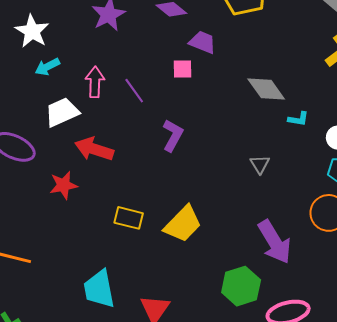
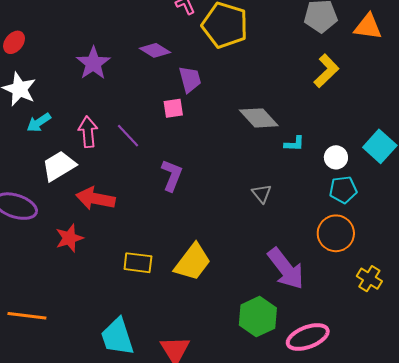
purple trapezoid: (203, 42) -> (190, 79), turned 60

